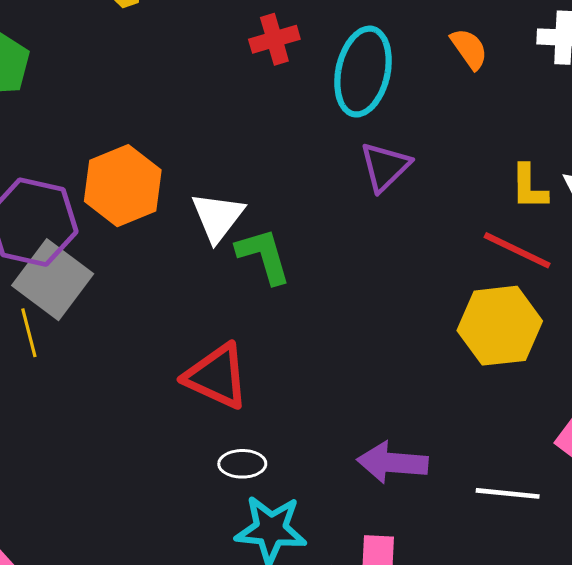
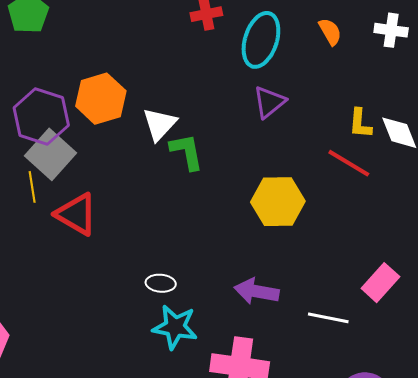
yellow hexagon: (500, 326) -> (278, 202), moved
red triangle: (217, 376) -> (76, 214), moved

